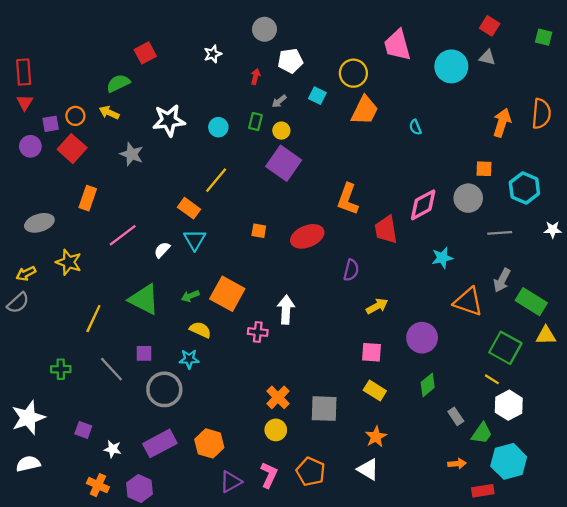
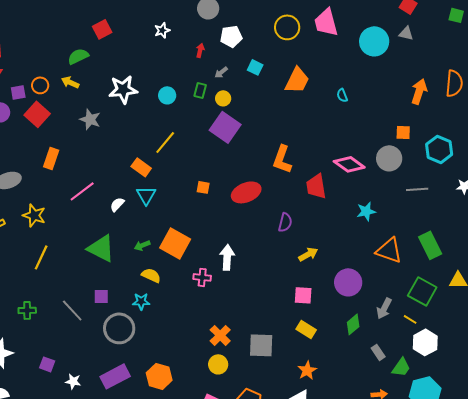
yellow circle: (353, 73) -> (287, 27), moved
pink diamond: (423, 205) -> (349, 164), turned 64
gray arrow: (502, 280) -> (384, 308), moved
green rectangle: (531, 302) -> (430, 245), moved, turned 32
yellow line: (93, 319) -> (41, 257), moved

